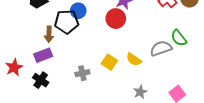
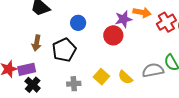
black pentagon: (67, 22) -> (64, 50), moved, turned -30
brown arrow: (49, 34) -> (37, 43), moved
purple rectangle: (43, 55) -> (27, 69), moved

